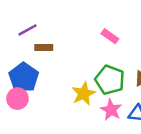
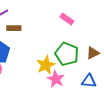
pink star: (111, 110) -> (56, 79), moved

